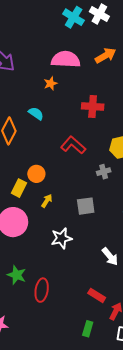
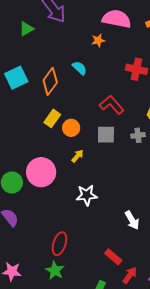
yellow rectangle: (19, 188) -> (52, 118), moved
gray square: (86, 206) -> (106, 135), moved
green star: (17, 275) -> (55, 270), moved

